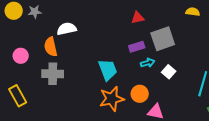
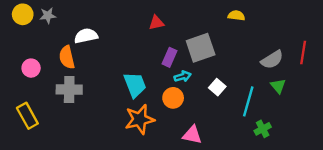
red triangle: (138, 18) -> (156, 23), moved
purple rectangle: (137, 47) -> (169, 57), turned -49
white square: (169, 72) -> (217, 87), moved
orange circle: (140, 94) -> (173, 98), moved

